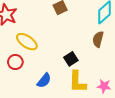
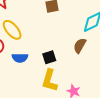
blue semicircle: (44, 81) -> (20, 58), moved, turned 35

